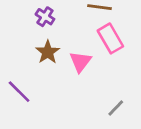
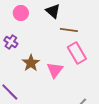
purple cross: (45, 17) -> (11, 42), moved

